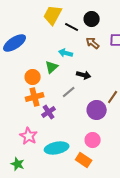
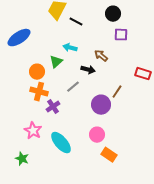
black circle: (92, 19) -> (113, 14), moved
brown arrow: (93, 43) -> (101, 56), moved
orange cross: (35, 97) -> (39, 92), turned 30
cyan ellipse: (57, 148) -> (61, 143), turned 60
orange rectangle: (84, 160) -> (109, 155), moved

